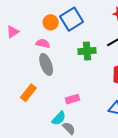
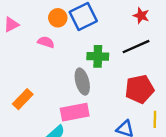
gray ellipse: (46, 64) -> (82, 82), moved
pink rectangle: (73, 99) -> (75, 112), size x1.6

